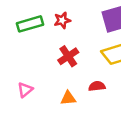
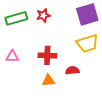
red cross: (68, 56) -> (47, 55), moved, turned 36
pink triangle: (25, 90) -> (12, 56), moved, turned 40

